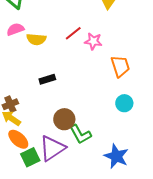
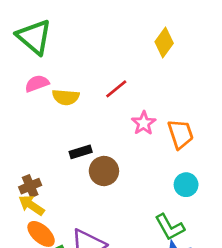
pink star: (93, 41) -> (144, 123), moved, turned 30
brown circle: (64, 119) -> (104, 171), moved
green L-shape: (80, 134) -> (170, 227), moved

